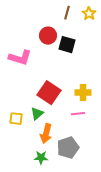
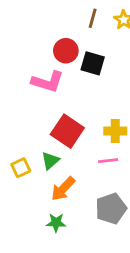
pink L-shape: (20, 58) -> (48, 82), moved
yellow square: (16, 119) -> (21, 168), turned -32
orange arrow: (46, 134) -> (63, 189), turned 30
gray pentagon: (68, 148) -> (111, 209), moved

